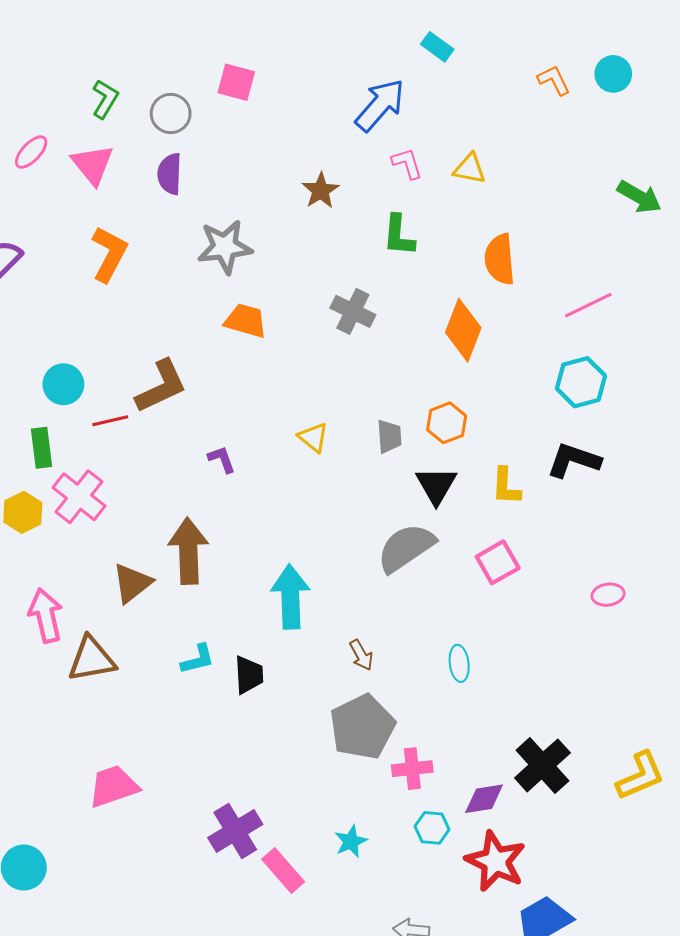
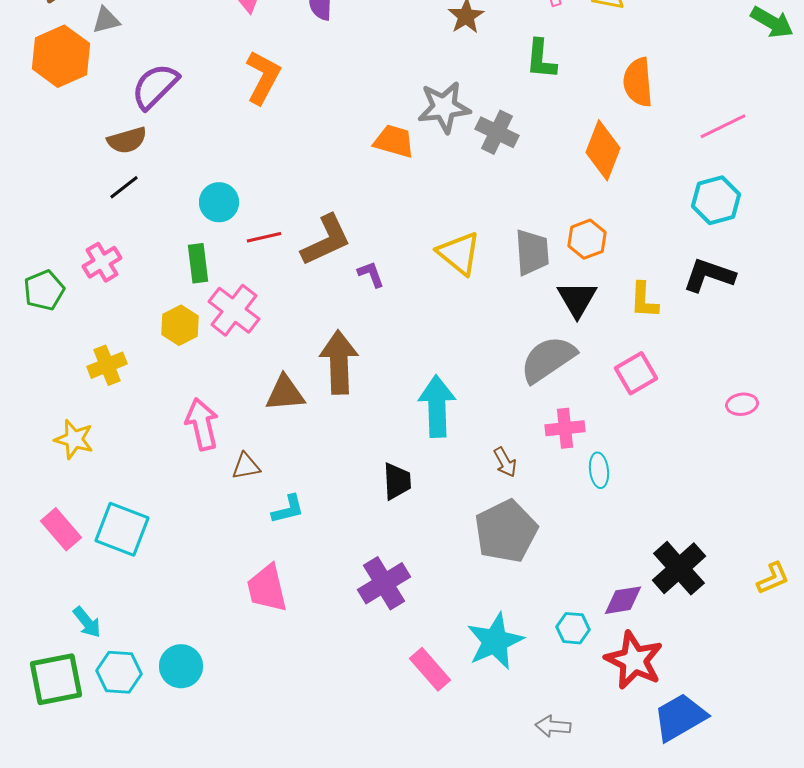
gray star: (225, 247) -> (444, 107), moved
brown L-shape: (161, 386) -> (326, 240), moved
gray trapezoid: (389, 436) -> (532, 252), size x1.4
yellow triangle: (313, 437) -> (459, 253), size x1.5
brown triangle: (132, 583) -> (285, 393), turned 33
brown triangle: (92, 659) -> (246, 466), size x0.6
cyan L-shape: (198, 659) -> (288, 509), moved
pink cross: (412, 769) -> (565, 428), moved
yellow L-shape: (640, 776) -> (773, 578), size x0.7
pink trapezoid: (113, 786) -> (267, 588), turned -84
purple cross: (235, 831) -> (384, 583), moved
cyan star: (351, 841) -> (495, 641), size x1.8

